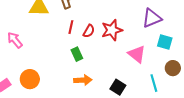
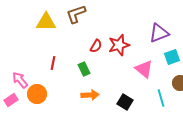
red line: (71, 27) -> (53, 63), moved
pink arrow: (15, 40) -> (20, 80), moved
cyan square: (165, 42) -> (172, 57), turned -35

